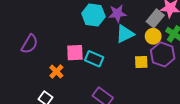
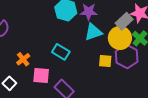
yellow circle: (153, 36) -> (120, 38), size x1.5
pink square: (75, 53) -> (41, 76), moved

